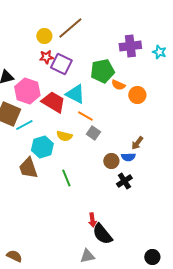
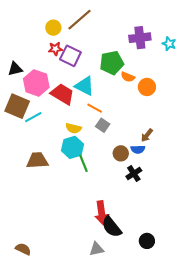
cyan hexagon: (42, 147) -> (72, 147), moved
brown trapezoid: (28, 168) -> (37, 160), turned 105
green line: (66, 178) -> (84, 163), moved
red arrow: (92, 220) -> (102, 213), size x1.6
black circle: (152, 257) -> (147, 241), moved

